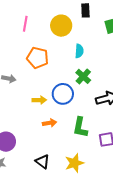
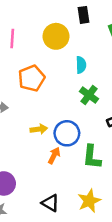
orange pentagon: (38, 58) -> (31, 78), turned -30
blue circle: (63, 94) -> (67, 133), moved
orange arrow: (50, 123) -> (54, 156), turned -48

